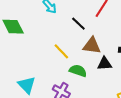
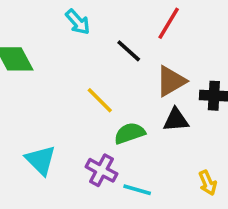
brown triangle: (92, 46) -> (171, 81), moved, turned -36
green semicircle: (78, 71) -> (130, 133), turned -36

